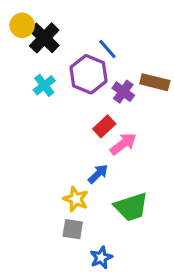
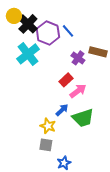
purple hexagon: (88, 74) -> (48, 33), moved
cyan cross: (44, 85) -> (28, 54), size x1.6
green trapezoid: (131, 207) -> (83, 118), moved

